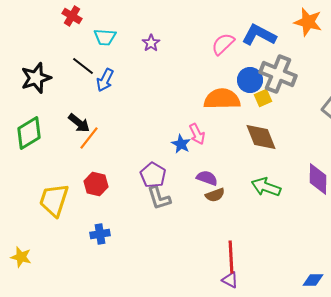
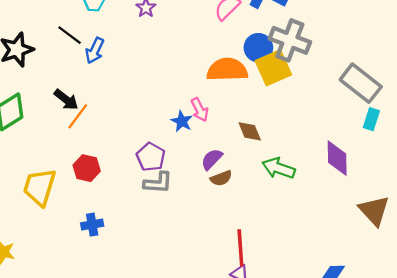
yellow square: (263, 98) -> (273, 68), size x1.8
brown diamond: (261, 137) -> (250, 131), moved, size x0.7
purple semicircle: (207, 178) -> (212, 159), turned -65
gray L-shape: (159, 198) -> (158, 183), turned -68

